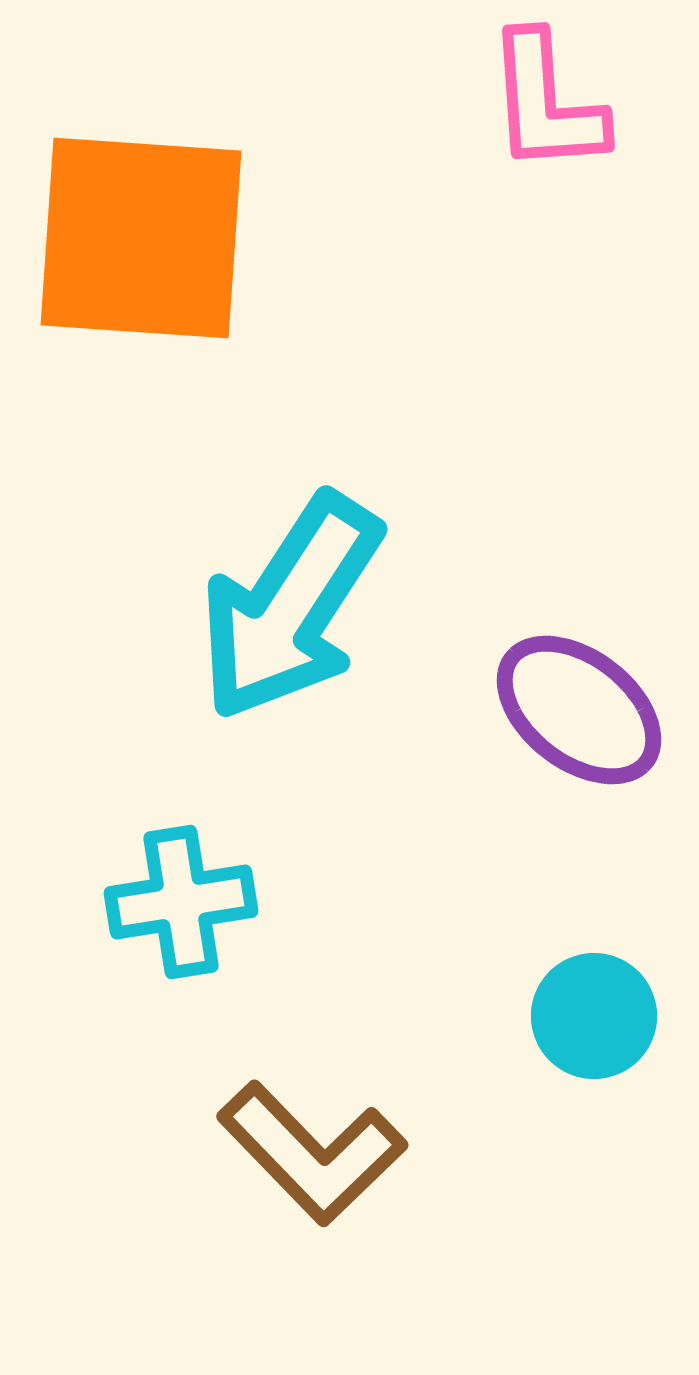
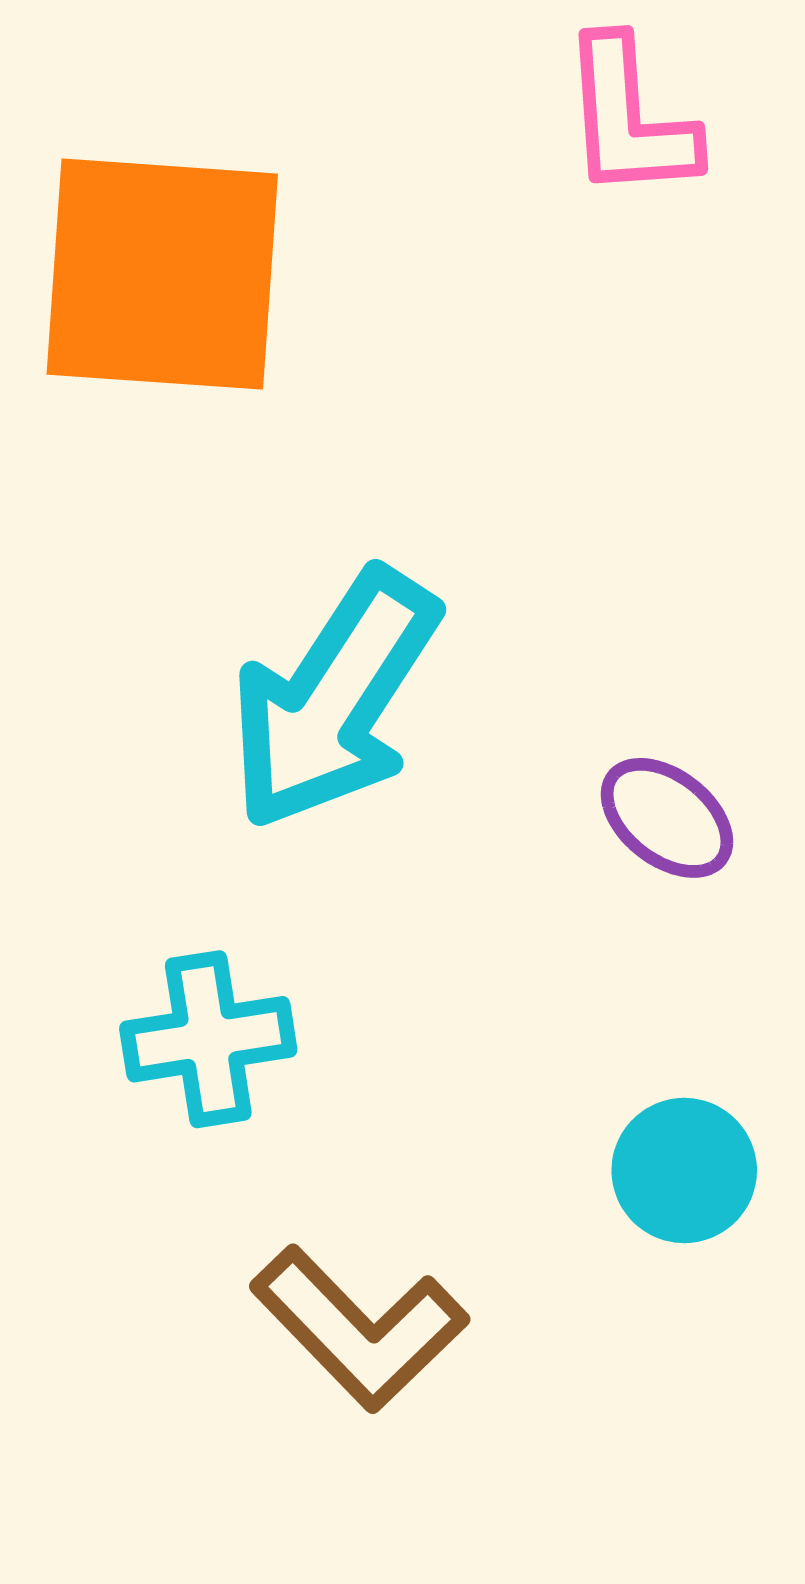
purple ellipse: (579, 710) -> (667, 818), size x0.7

